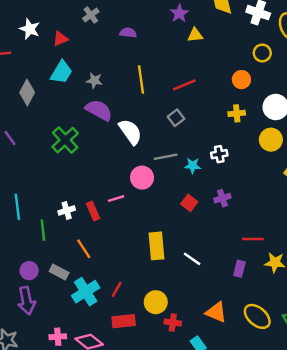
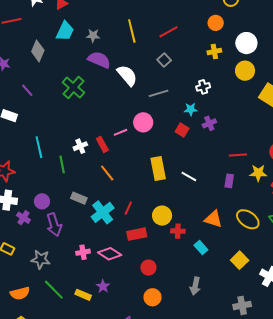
cyan star: (193, 166) -> (191, 109), moved
pink circle: (142, 178) -> (143, 122), moved
orange line: (84, 249) -> (107, 173), moved
purple circle: (29, 271) -> (42, 201), moved

